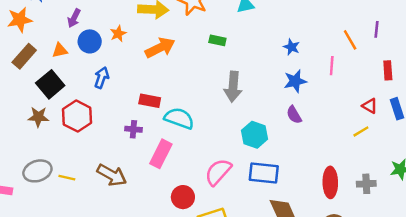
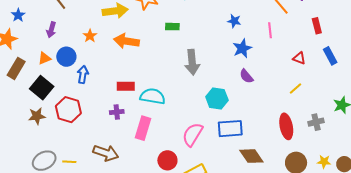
blue circle: (90, 41) -> (66, 57), moved
orange arrow: (160, 48) -> (126, 41), turned -135
red triangle: (370, 106) -> (299, 58), moved
yellow line: (361, 131) -> (295, 89), moved

